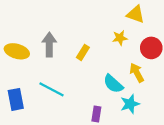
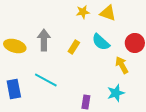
yellow triangle: (136, 14) -> (108, 13), moved
yellow star: (120, 38) -> (83, 12), moved
cyan semicircle: (113, 84) -> (101, 42), moved

